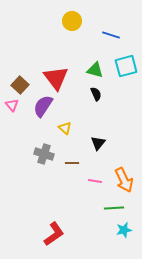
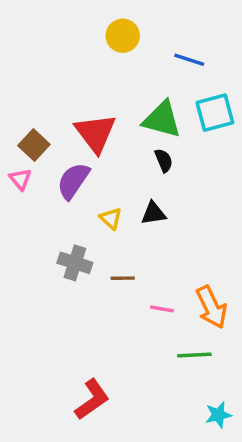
green triangle: (95, 70) -> (162, 119), size x1.4
black triangle: (98, 143) -> (153, 213), moved, turned 42
cyan star: (124, 230) -> (218, 415), moved

